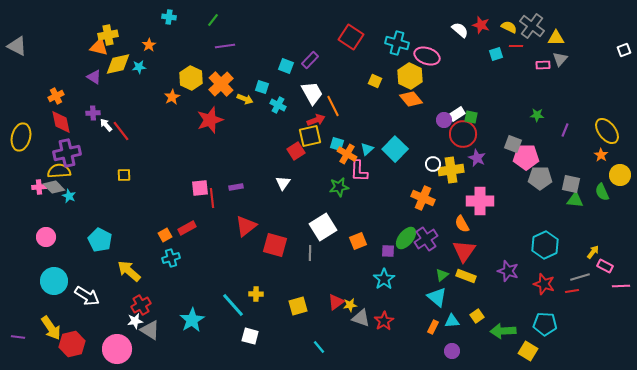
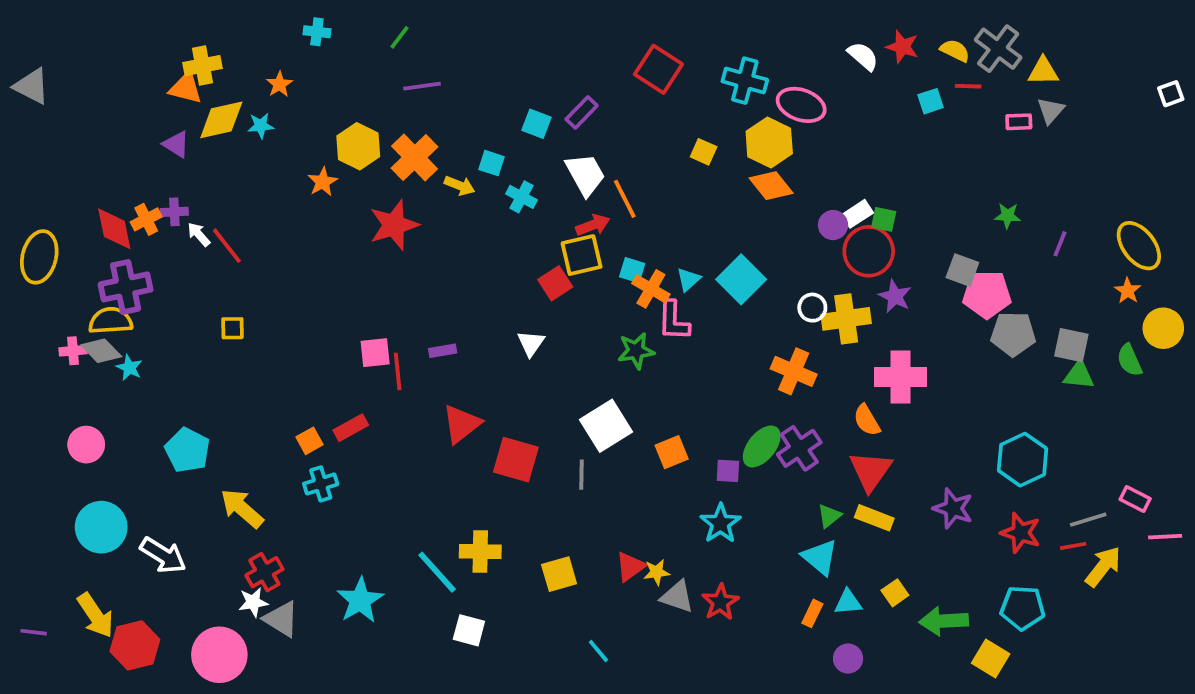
orange cross: (56, 96) -> (146, 219), moved
yellow arrow: (593, 252) -> (1103, 567), moved, size x1.6
yellow cross: (256, 294) -> (480, 552), size x1.5

